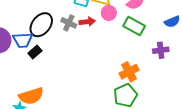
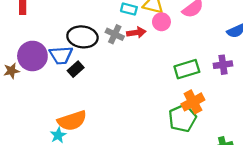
black ellipse: (41, 25) -> (82, 37), turned 60
green rectangle: (134, 26) -> (187, 69), moved, turned -45
orange cross: (129, 72) -> (193, 102), moved

